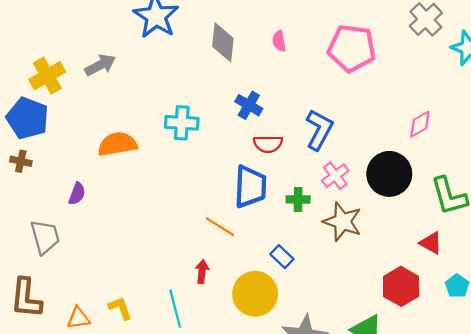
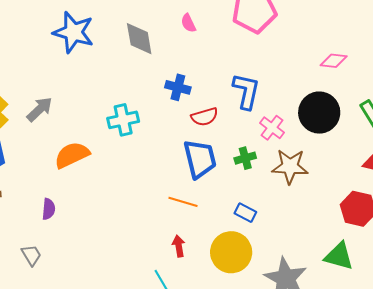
gray arrow: (100, 65) -> (40, 109), moved
pink diamond: (420, 124) -> (334, 61), turned 52
gray trapezoid: (45, 237) -> (31, 255), size x0.7

